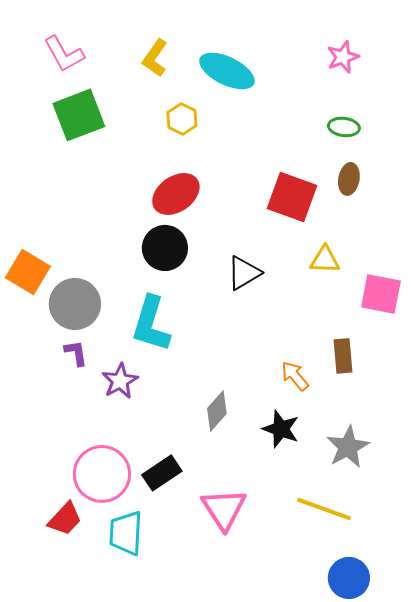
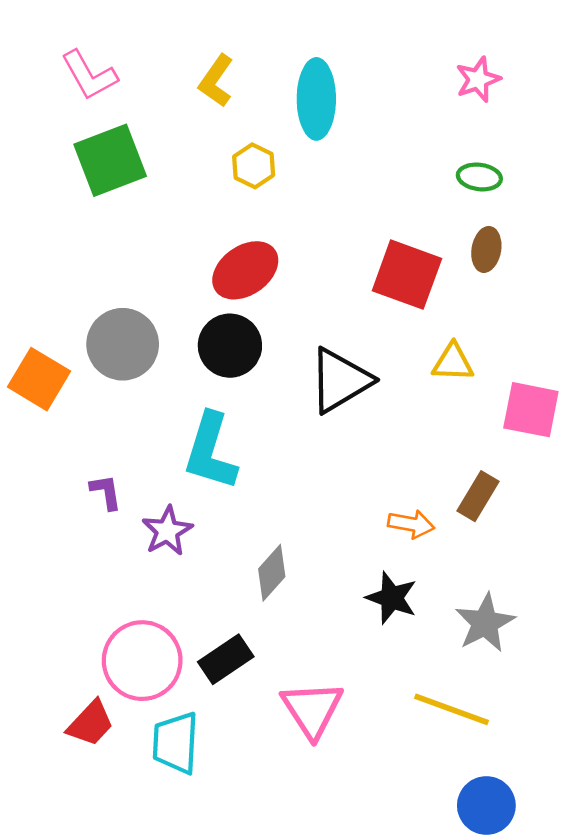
cyan ellipse: (227, 71) -> (316, 99), turned 64
black triangle: (244, 273) -> (340, 380), size x1.4
gray circle: (75, 304) -> (123, 344), moved
brown rectangle: (343, 356) -> (478, 496), turned 36
orange arrow: (295, 376) -> (411, 524), turned 140
gray diamond: (217, 411) -> (272, 573), moved

